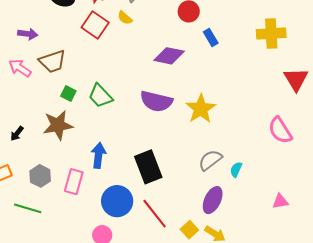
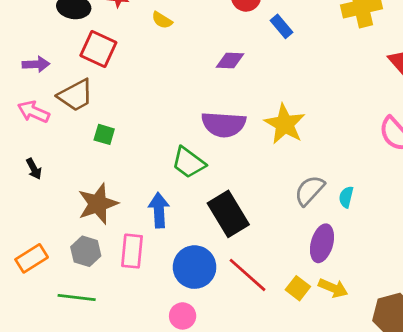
red square: (95, 25) -> (98, 49), moved
purple diamond: (169, 56) -> (230, 61), size x0.7
green trapezoid: (100, 96) -> (189, 163), moved
brown star: (58, 125) -> (98, 204), moved
black arrow: (17, 133) -> (34, 169), moved, turned -56

